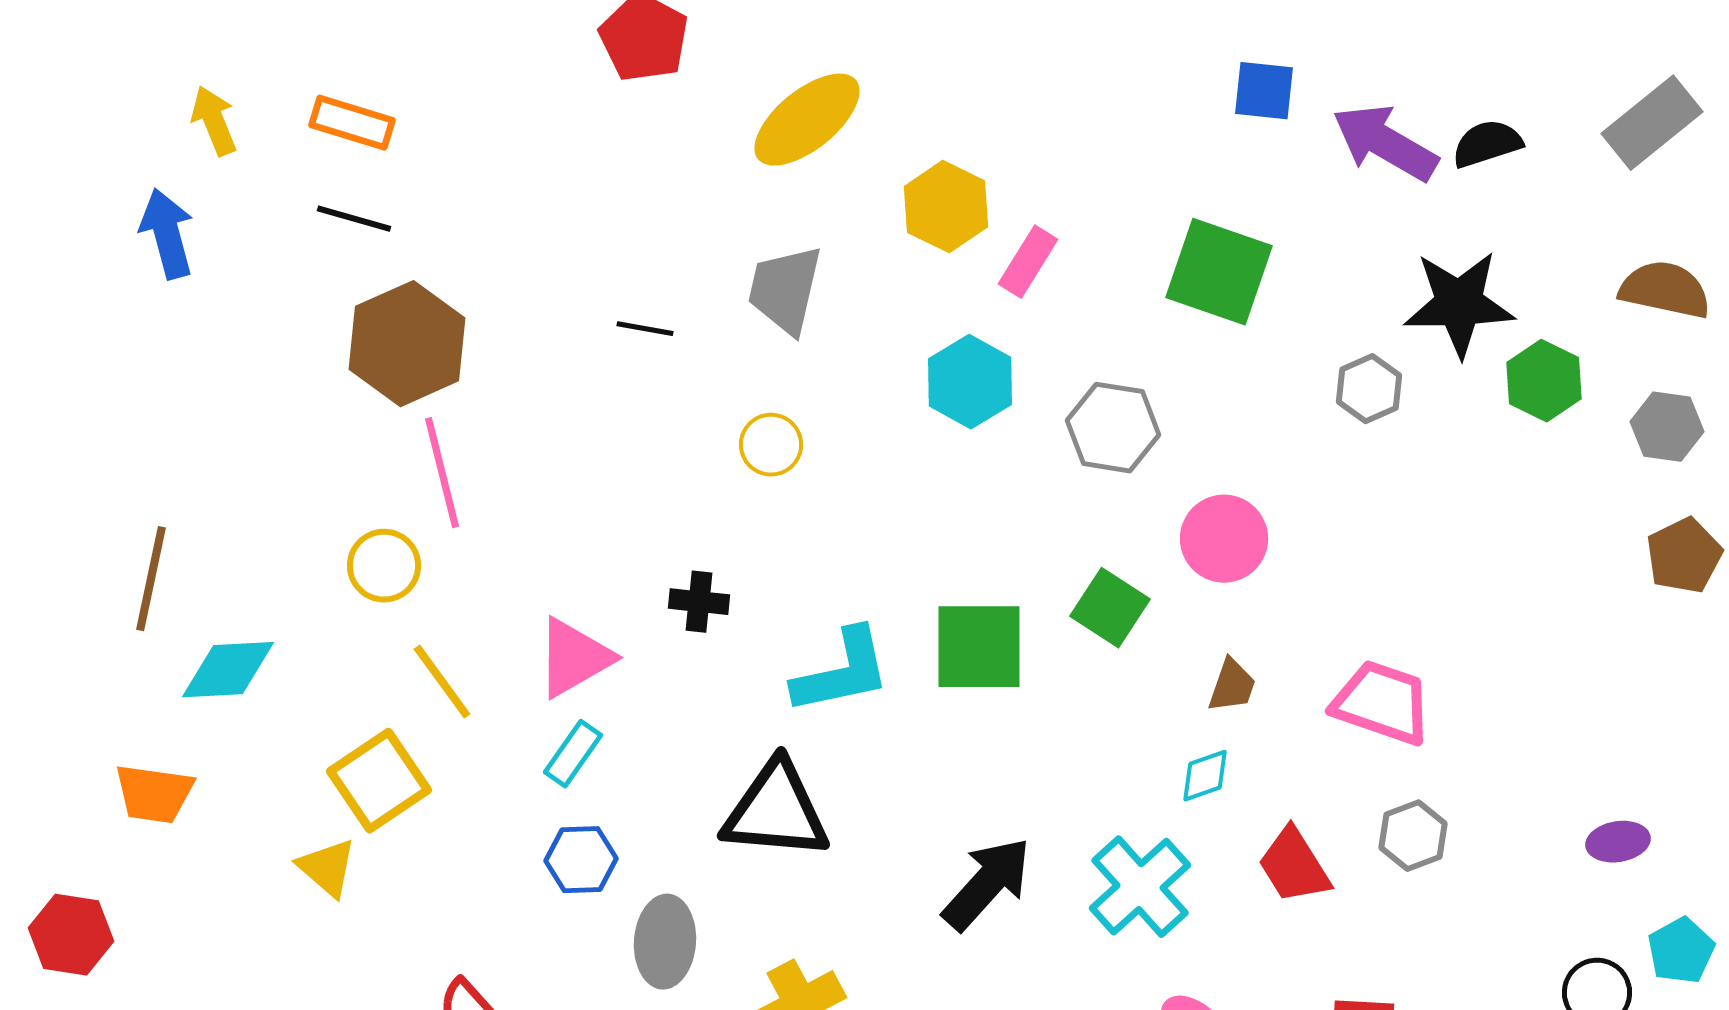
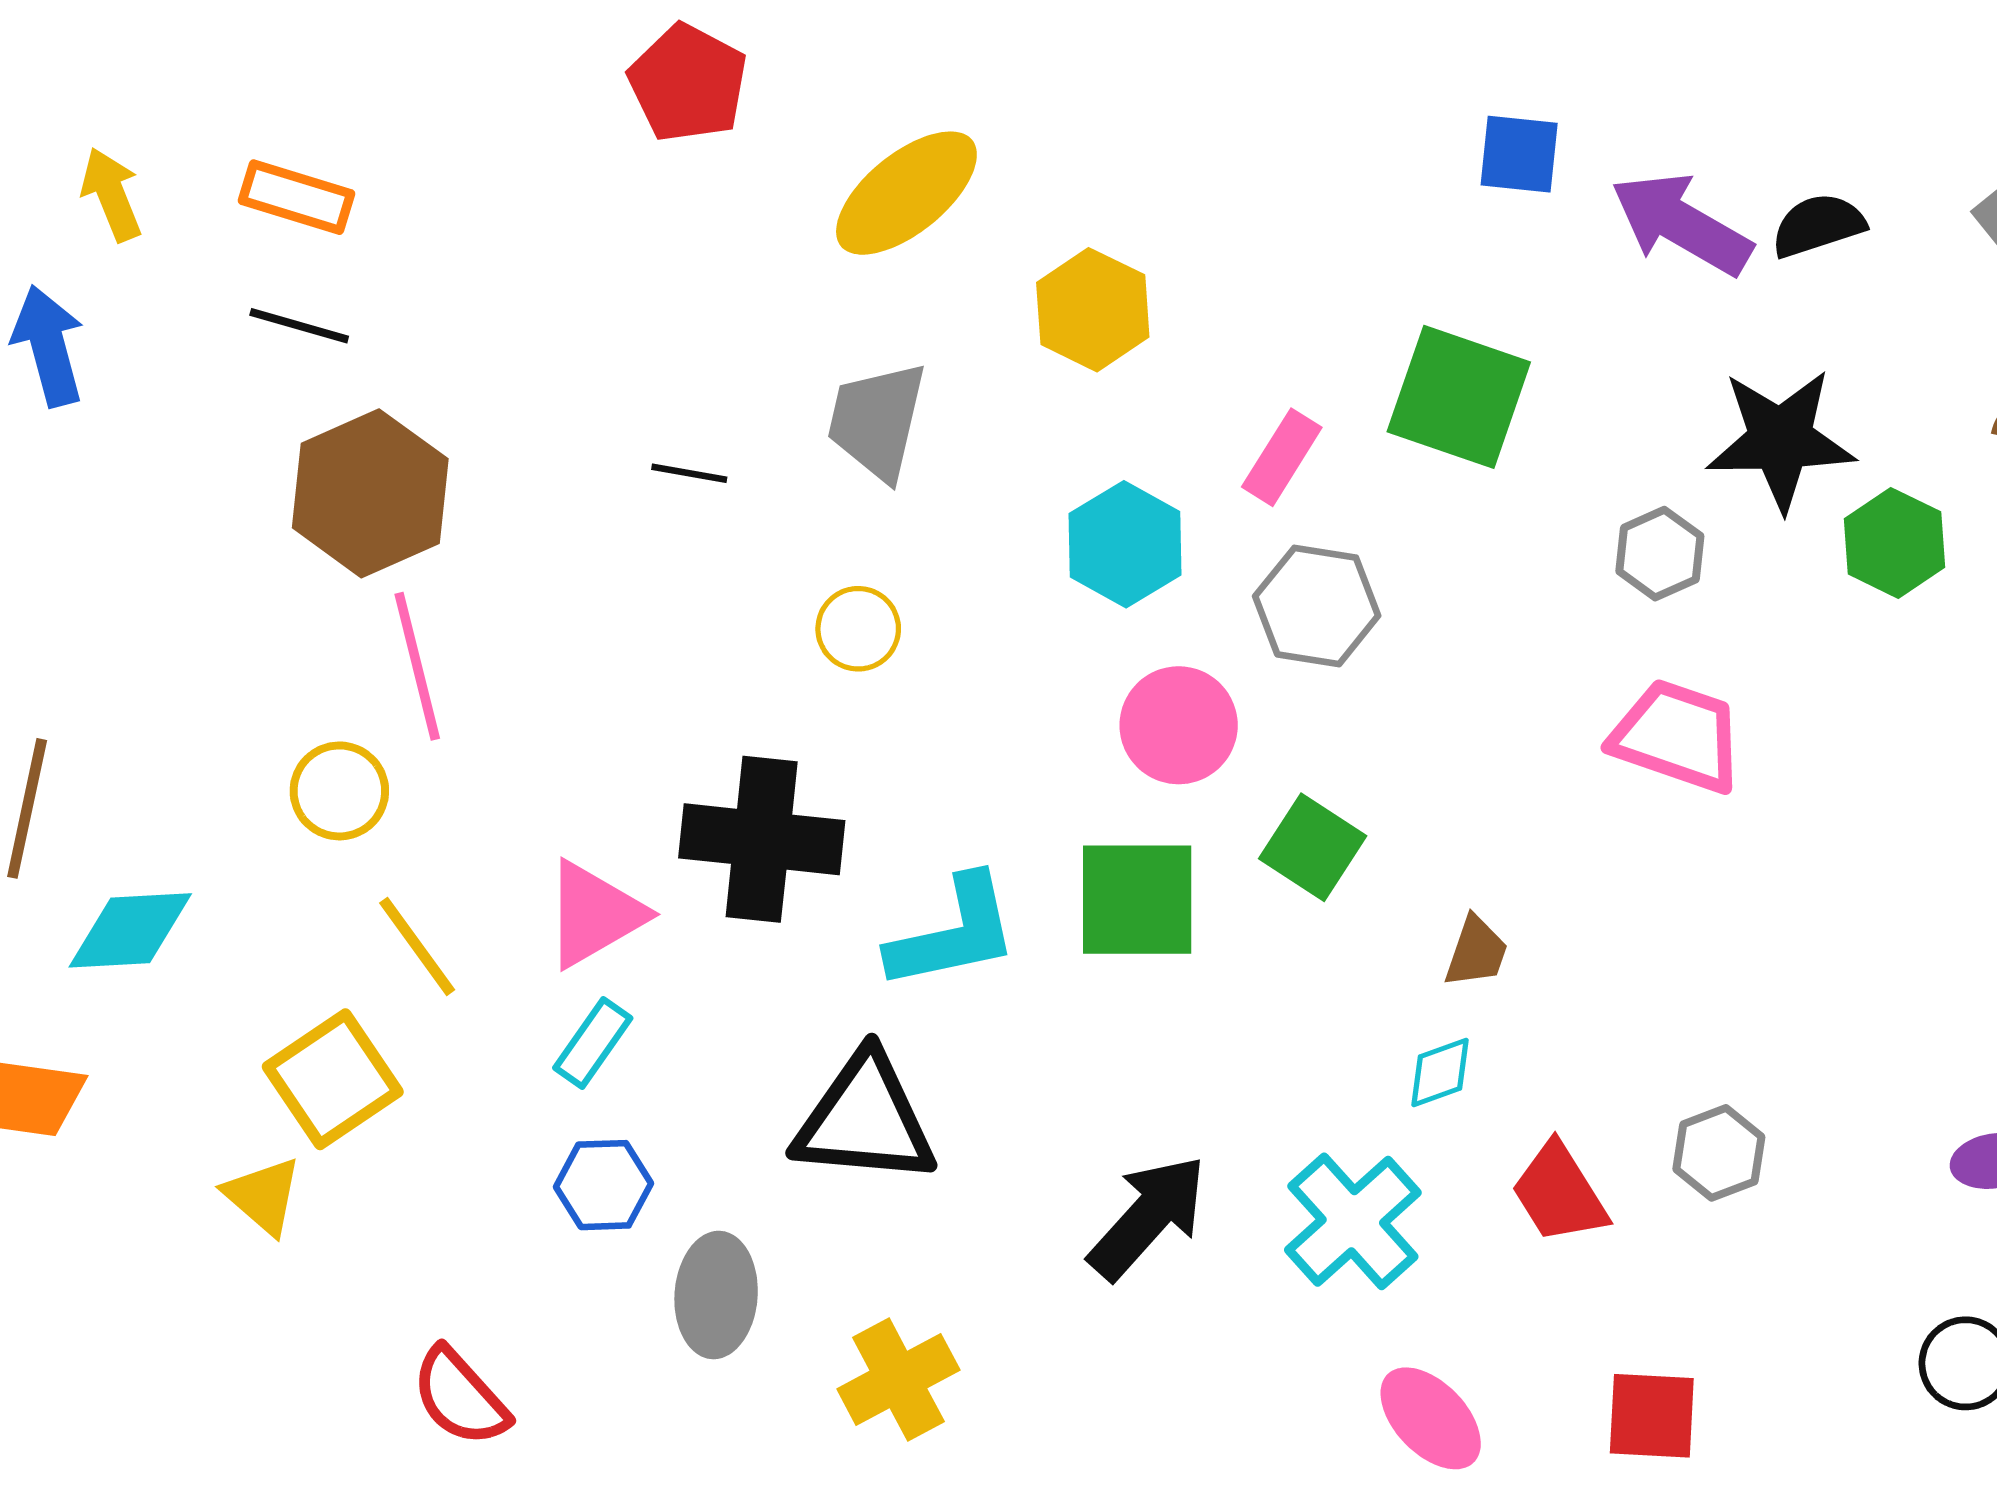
pink rectangle: (1028, 262) -> (1282, 457), moved
pink circle: (1224, 539) -> (1179, 725), moved
black cross: (699, 602) -> (762, 839), size x2.0
pink trapezoid: (1382, 703) -> (1677, 736), moved

